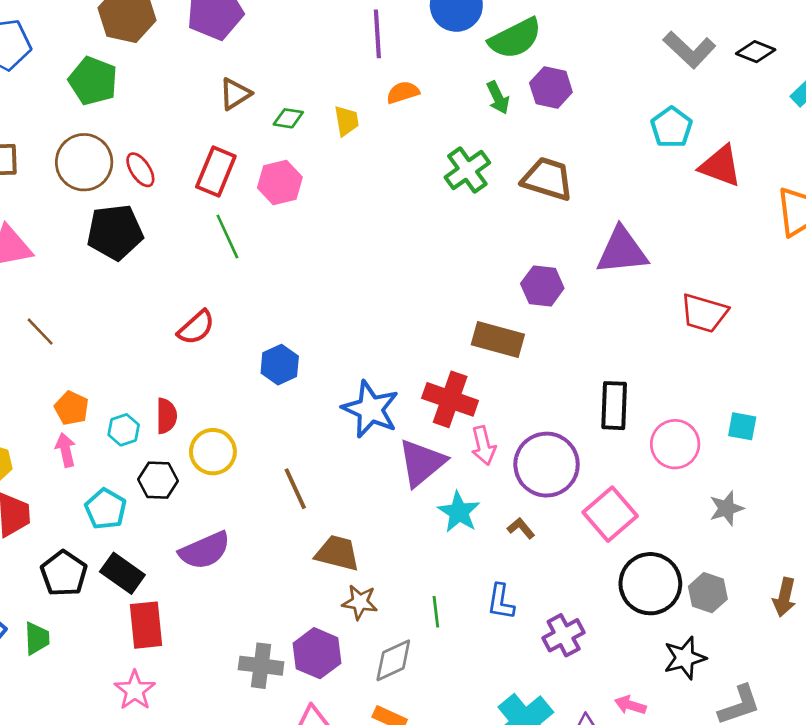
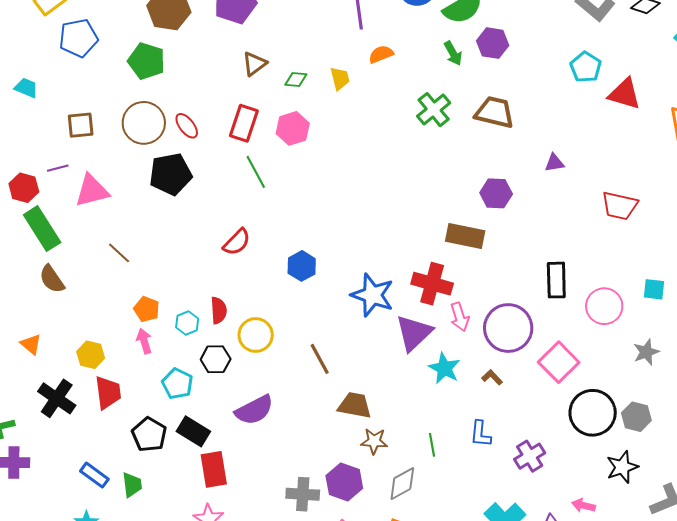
purple triangle: (622, 251) -> (554, 163), size x0.5

